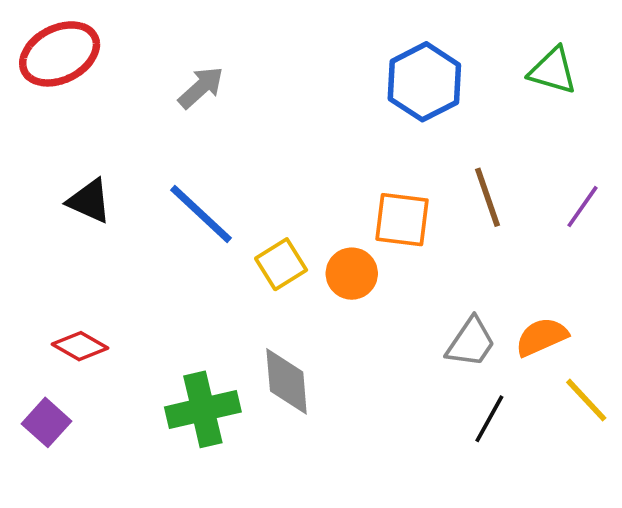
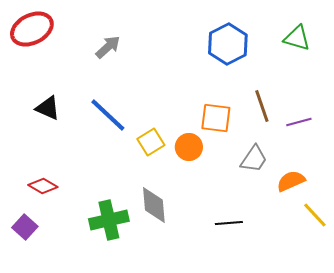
purple line: (583, 207) -> (299, 122), moved, turned 40
gray trapezoid: (471, 342) -> (254, 159), moved
black line: (489, 419) -> (229, 223), moved, turned 56

